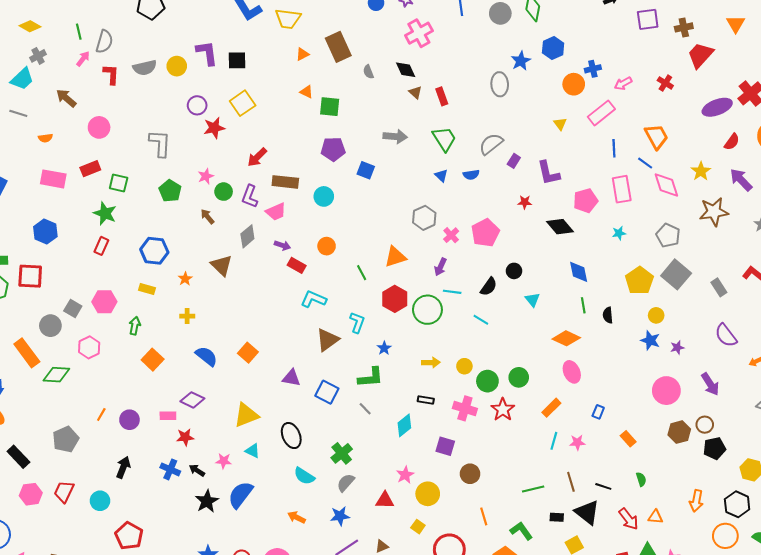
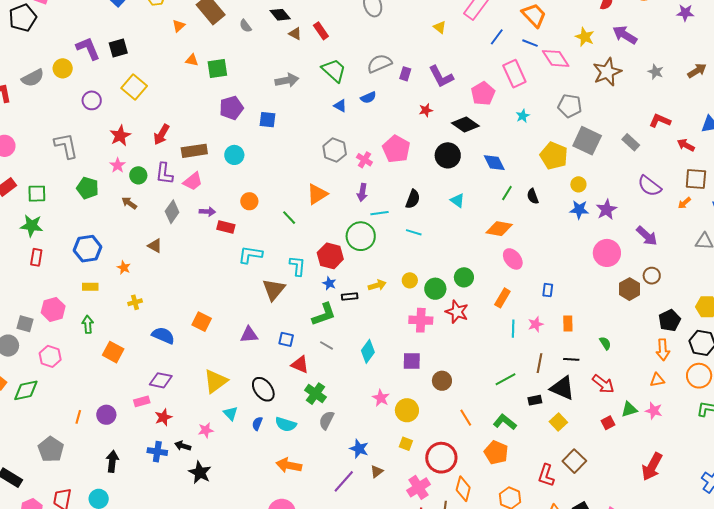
red star: (214, 128) -> (120, 136), moved
gray semicircle: (491, 144) -> (379, 64), turned 30
blue line: (614, 148) -> (497, 37), turned 54
brown triangle: (222, 265) -> (155, 246), size x0.7
black circle: (514, 271) -> (448, 155), moved, size x1.6
red hexagon: (395, 299) -> (330, 256), moved
green line: (583, 305) -> (507, 193), turned 56
purple star: (677, 348) -> (606, 210), size x1.5
blue square: (327, 392) -> (286, 339), size x0.7
black rectangle: (426, 400) -> (350, 296), moved
orange rectangle: (628, 439) -> (568, 324), moved, turned 56
black pentagon: (714, 448) -> (670, 320), moved
cyan triangle: (253, 451) -> (230, 413), turned 35
brown line: (571, 482) -> (539, 363), turned 42
blue semicircle: (240, 495) -> (257, 424), moved, size x0.5
red triangle: (385, 500) -> (300, 365), moved, turned 36
blue star: (340, 516) -> (359, 449), moved, turned -30
orange arrow: (297, 517) -> (289, 465), size x1.4
orange triangle: (655, 517) -> (657, 380), moved

